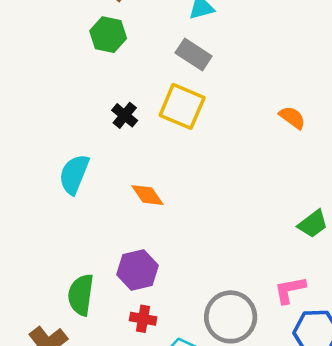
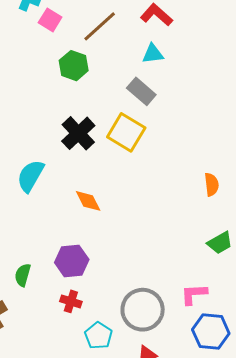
black cross: (125, 115) -> (78, 133), size x1.6
orange semicircle: (292, 118) -> (212, 185), moved, turned 40
green semicircle: (81, 295) -> (23, 275), size x0.7

